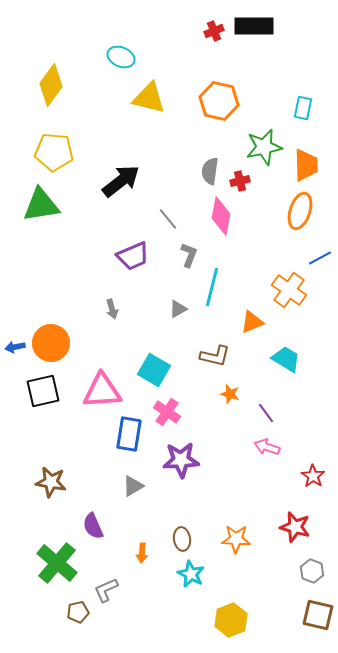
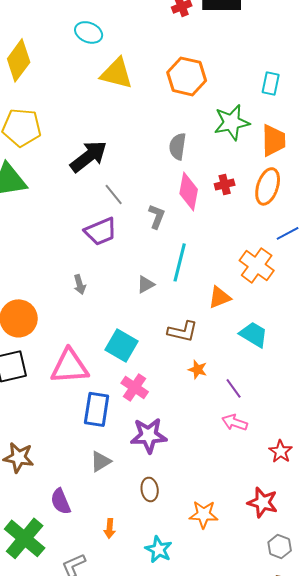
red cross: (240, 181) -> (225, 184), moved
gray line: (168, 219) -> (114, 194), moved
gray L-shape: (189, 255) -> (157, 216), moved
brown ellipse: (182, 539) -> (150, 489), moved

